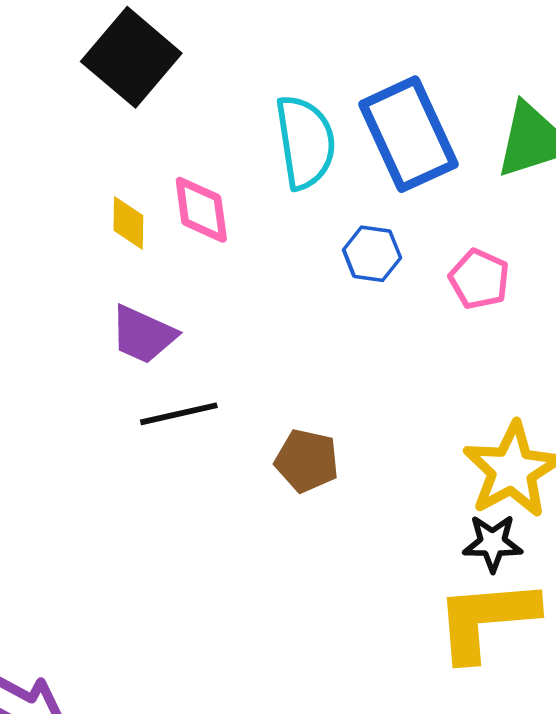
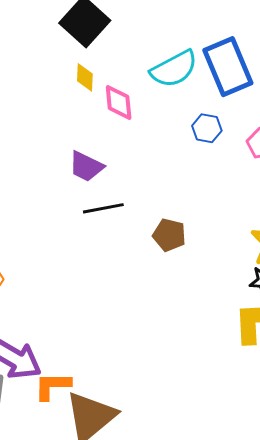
cyan semicircle: (305, 142) -> (174, 69), turned 69
yellow diamond: (128, 223) -> (85, 77), moved

